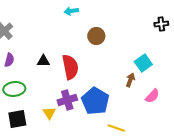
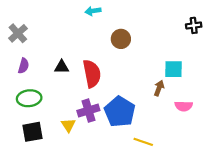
cyan square: (143, 63) -> (174, 69), turned 36
pink semicircle: (152, 96) -> (184, 106), turned 49

